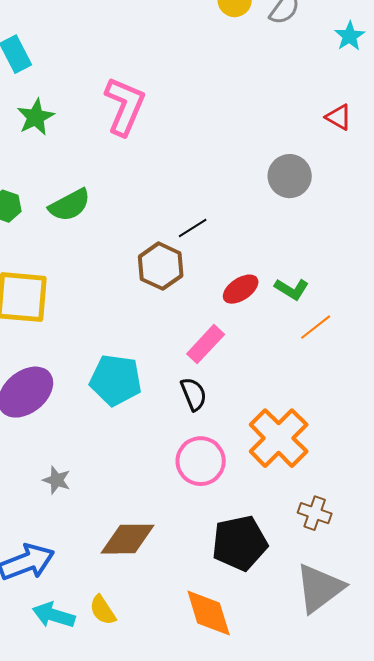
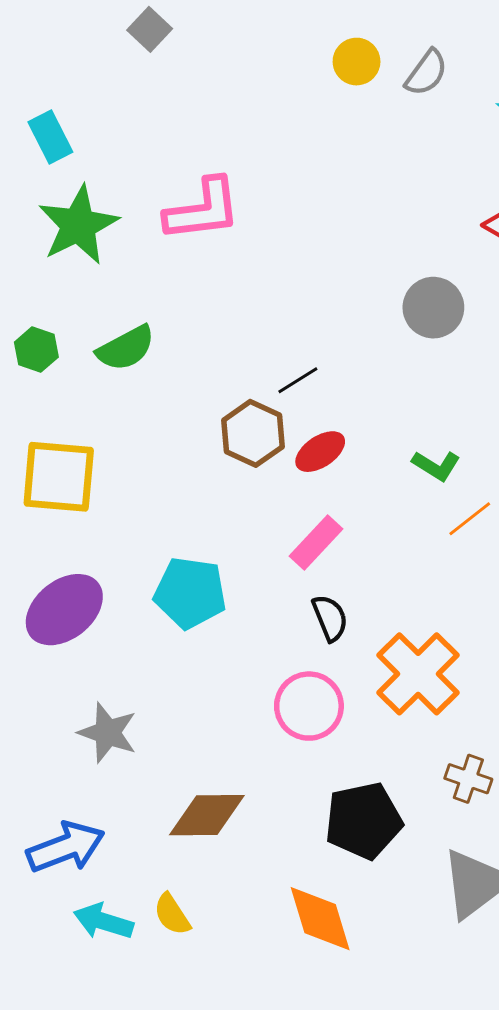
pink L-shape: (125, 106) -> (203, 210), turned 60
green star: (36, 117) -> (78, 225), size x1.5
red ellipse: (241, 289) -> (320, 452), moved
black semicircle: (194, 394) -> (330, 618), moved
gray star: (57, 480) -> (108, 733), size x1.5

